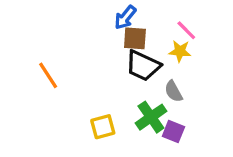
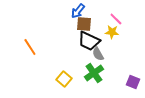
gray semicircle: (173, 91) -> (98, 54), moved
yellow square: (103, 127) -> (64, 79), turned -35
purple square: (173, 132) -> (133, 82), moved

